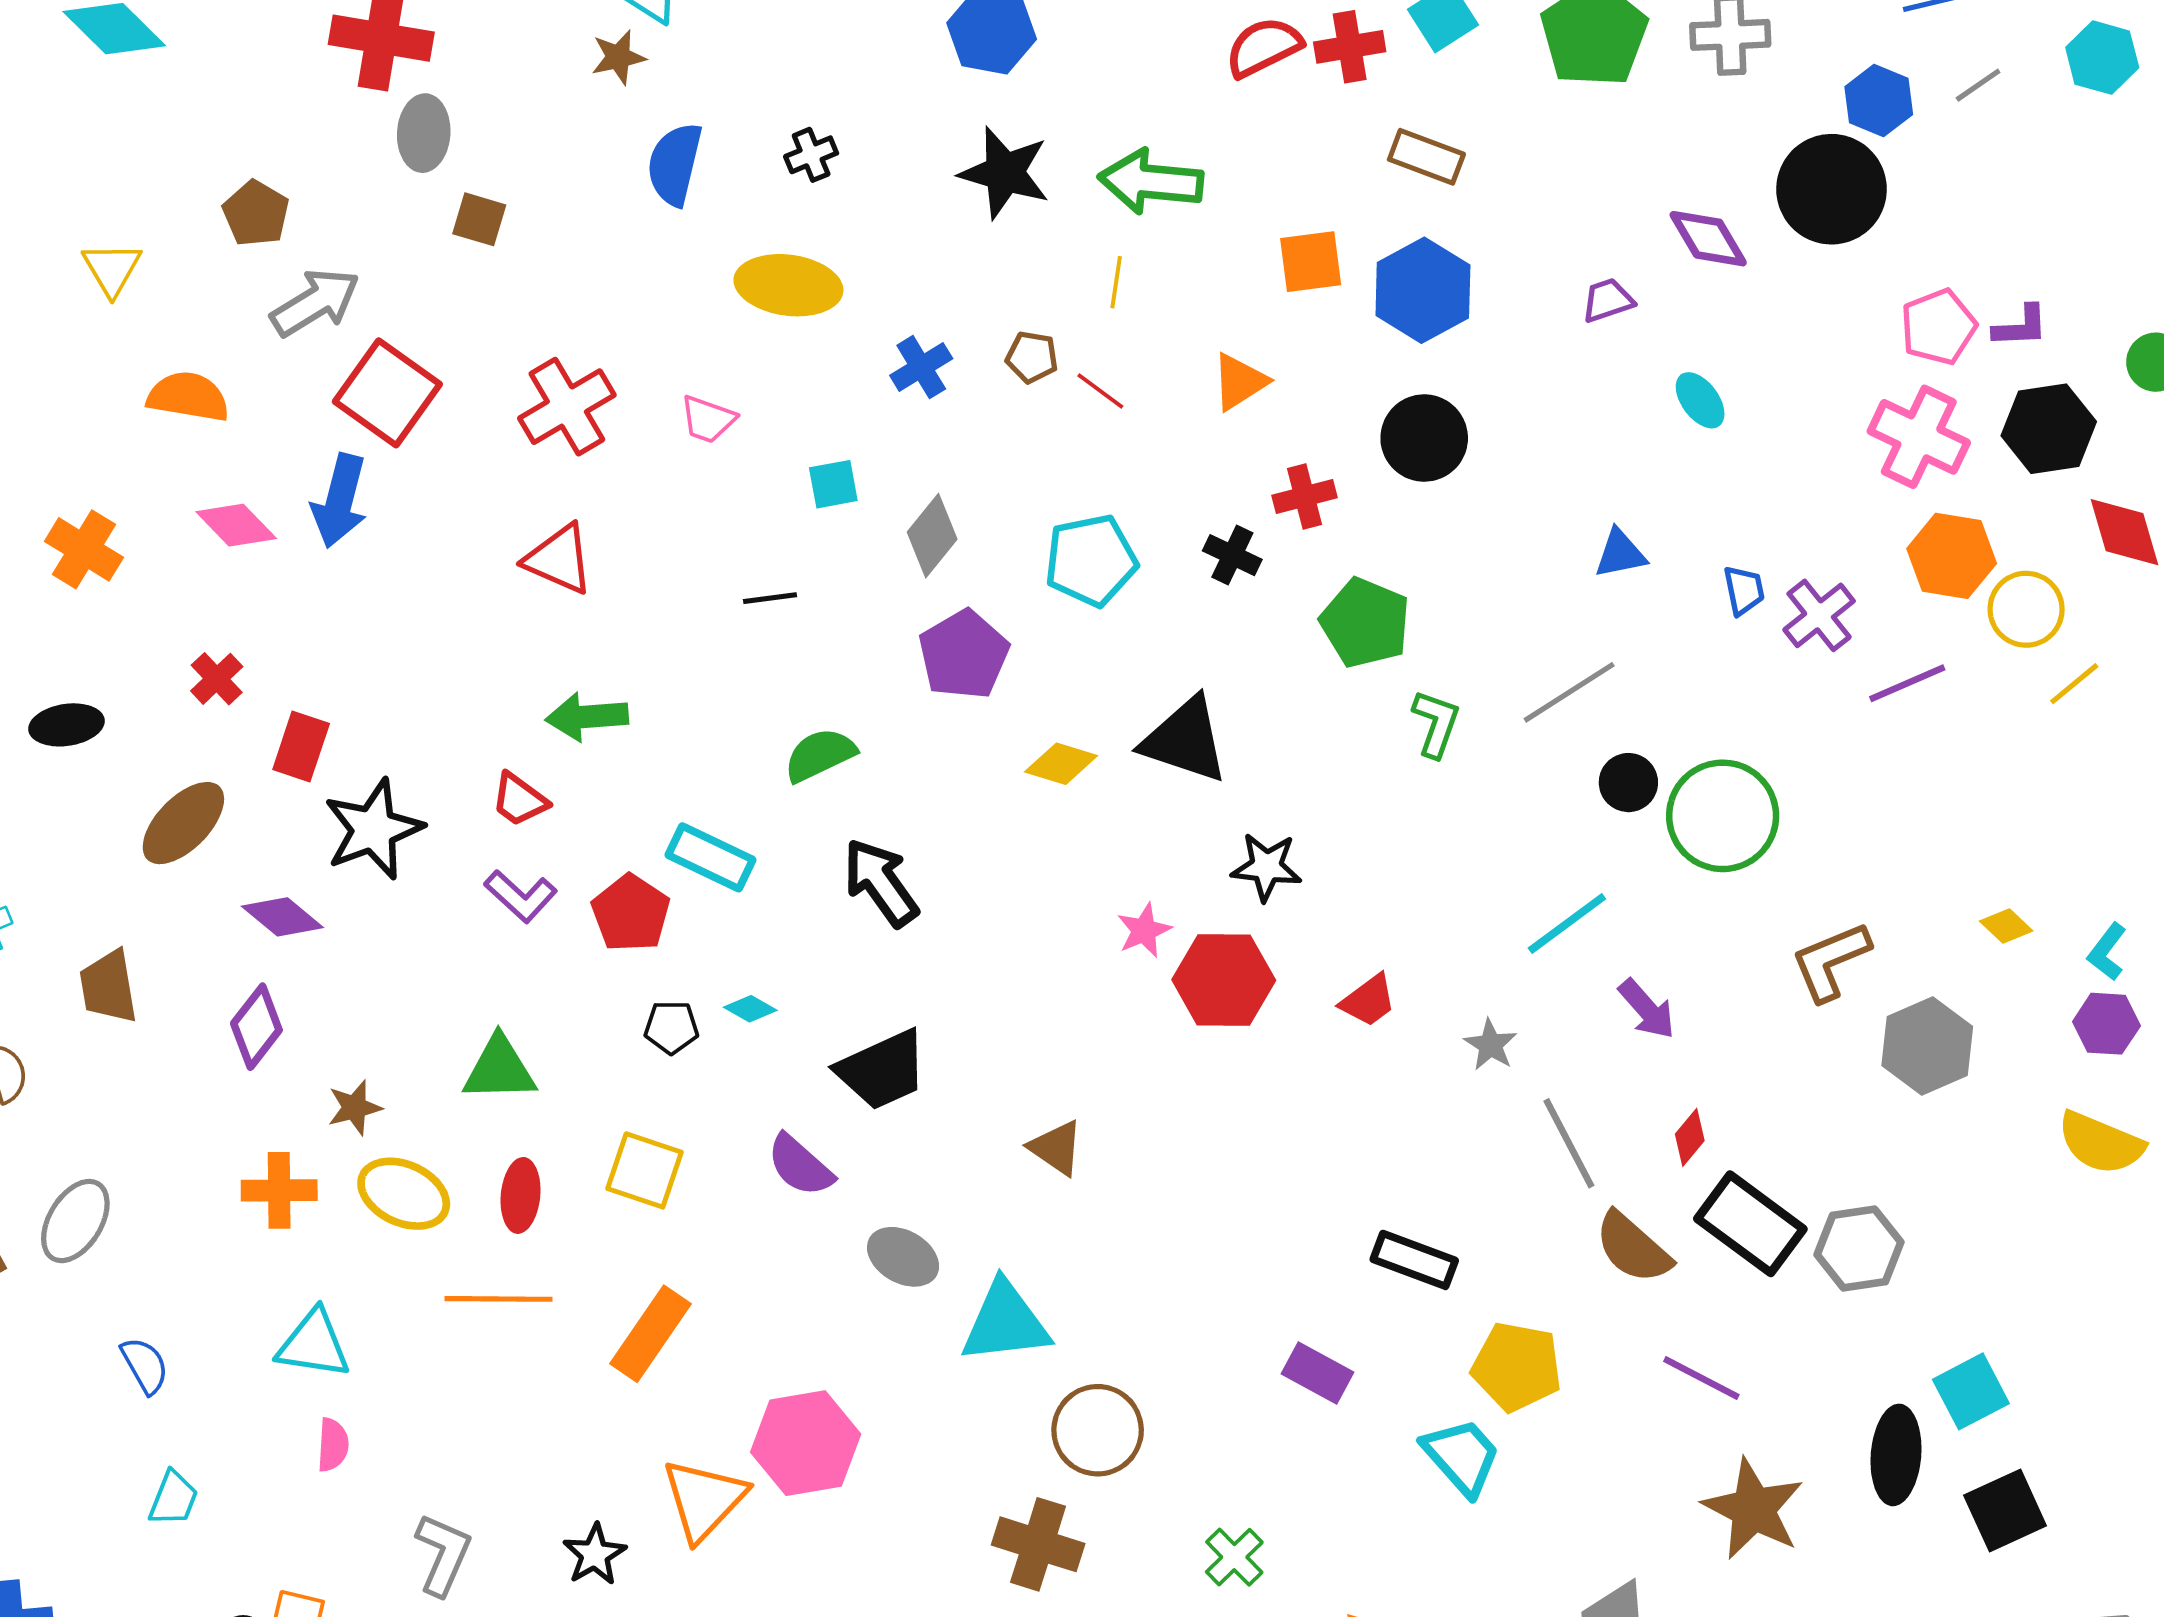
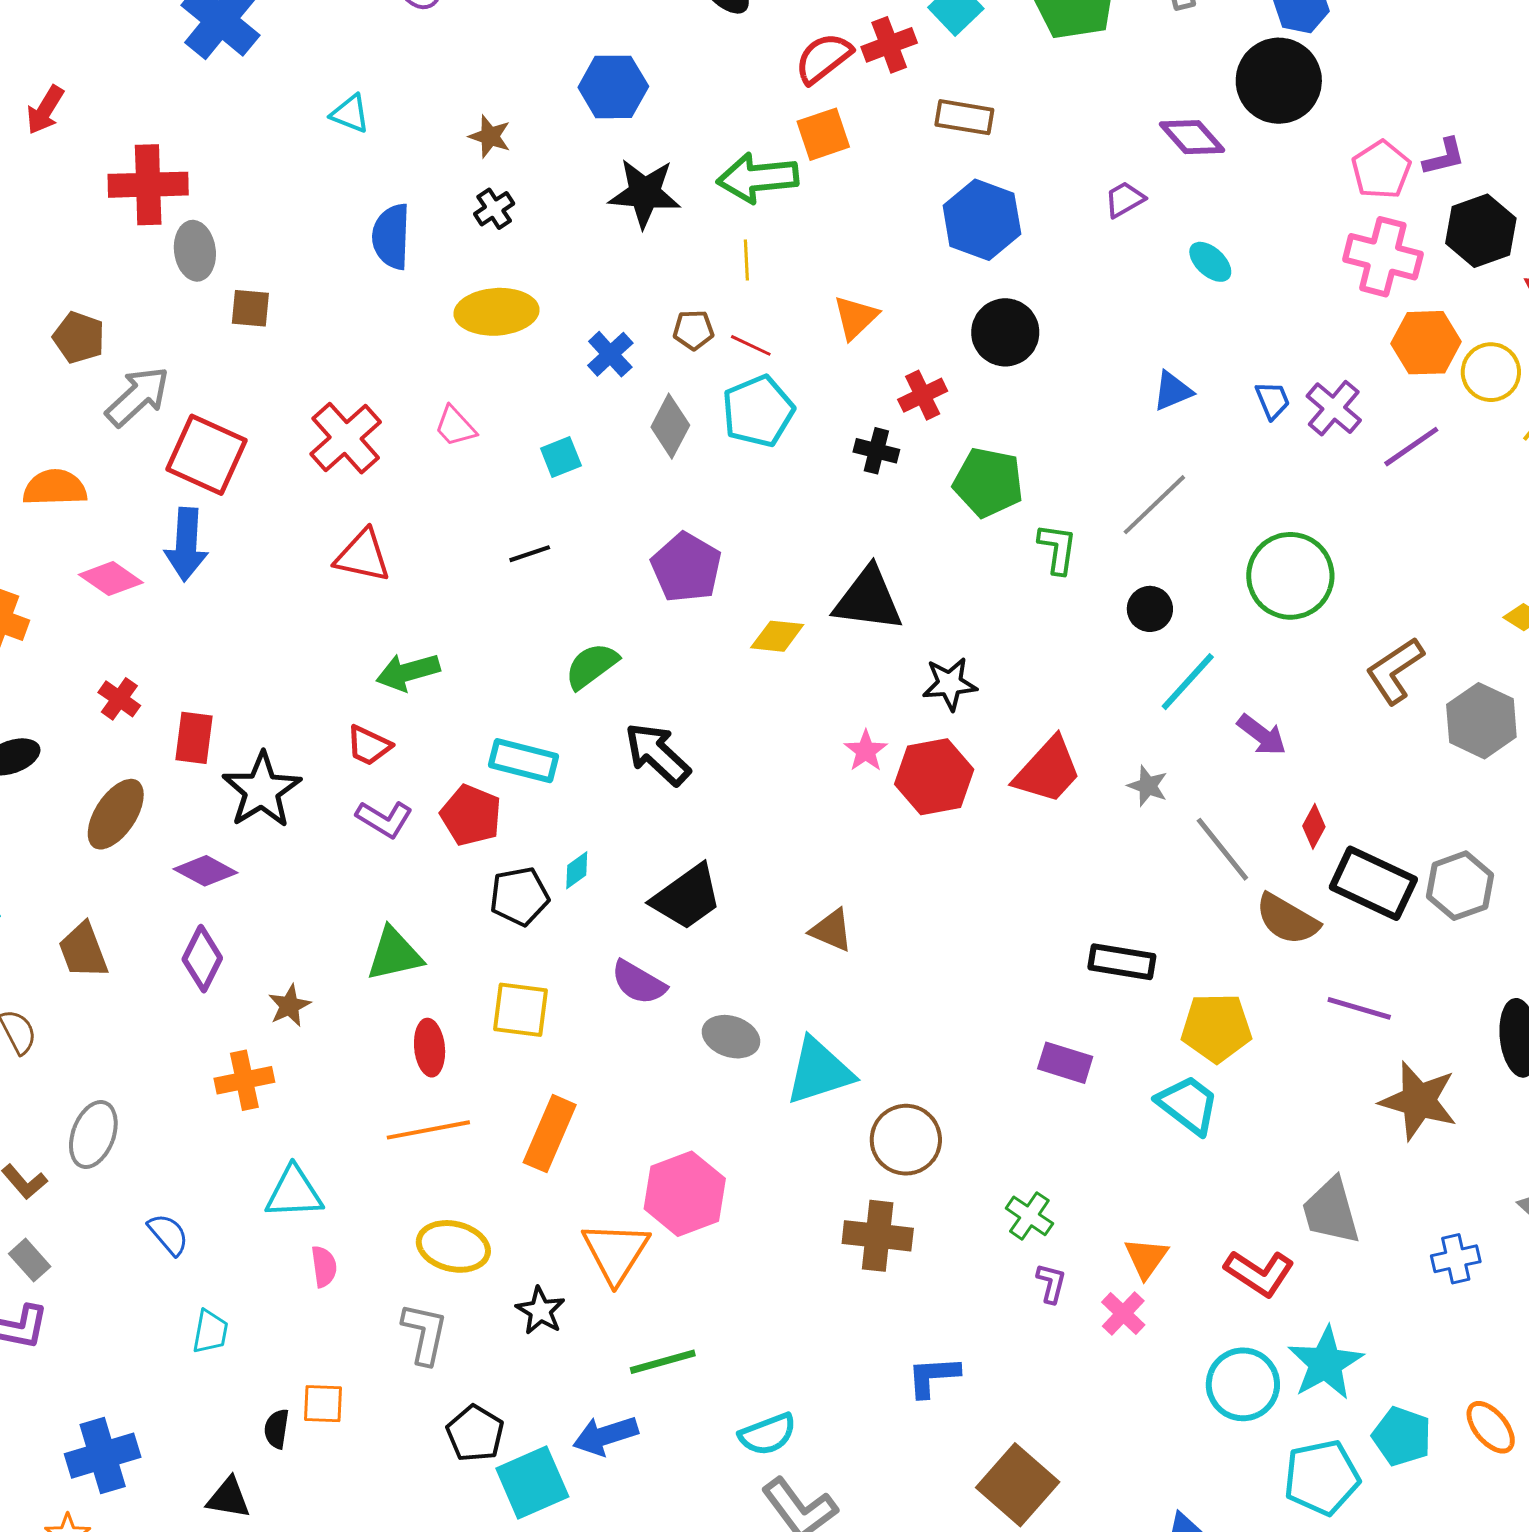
brown star: (618, 57) -> (490, 136), moved, turned -30
orange square: (1311, 262) -> (823, 134), moved
pink trapezoid: (708, 419) -> (455, 426), turned 39
gray diamond: (932, 536) -> (670, 426), moved
cyan pentagon: (1091, 560) -> (758, 411), moved
black circle: (1628, 783) -> (1150, 609), moved
red trapezoid: (1368, 1001) -> (1048, 770), size x1.6
cyan diamond: (750, 1009) -> (577, 870), turned -54
black pentagon: (671, 1027) -> (519, 896), size x1.4
yellow ellipse: (404, 1194) -> (453, 1246), moved

